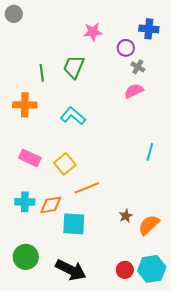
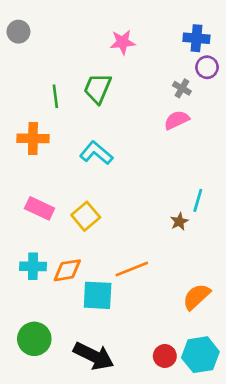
gray circle: (14, 14) -> (18, 32), moved
purple circle: (126, 48) -> (207, 67), moved
orange line: (87, 188) -> (132, 269), moved
brown star: (126, 216) -> (179, 222), moved

